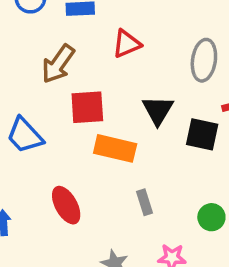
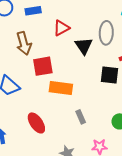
brown arrow: (58, 64) -> (24, 43), turned -45
black triangle: (158, 110) -> (84, 46), moved

